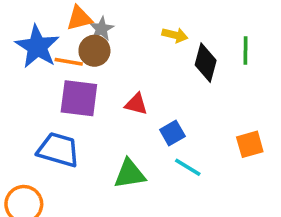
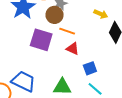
orange line: (69, 62) -> (67, 31), moved
blue trapezoid: (58, 150) -> (23, 81), moved

